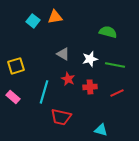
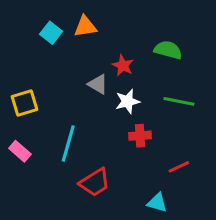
white star: (90, 59) -> (127, 101), moved
red star: (68, 79) -> (123, 65), moved
red line: (117, 93) -> (179, 167), moved
red trapezoid: (61, 117) -> (95, 182), turned -45

